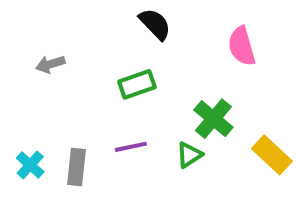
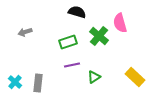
black semicircle: (155, 24) -> (77, 12), turned -30
green cross: (213, 119) -> (99, 36), moved
purple line: (131, 147) -> (72, 65), moved

